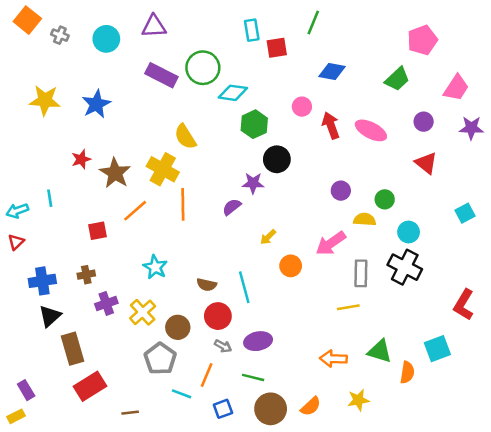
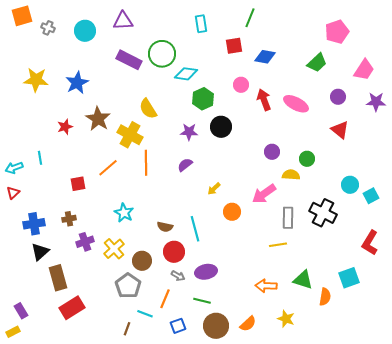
orange square: (27, 20) -> (22, 16), turned 35
red square: (277, 48) -> (234, 46), moved
brown star: (115, 173) -> (98, 119), moved
purple star: (253, 183) -> (189, 132), moved
cyan square: (465, 213) -> (371, 196), moved
cyan circle: (409, 232) -> (350, 185), moved
yellow star: (358, 400) -> (286, 319), turned 30
brown line: (130, 413) -> (127, 329), moved, turned -64

